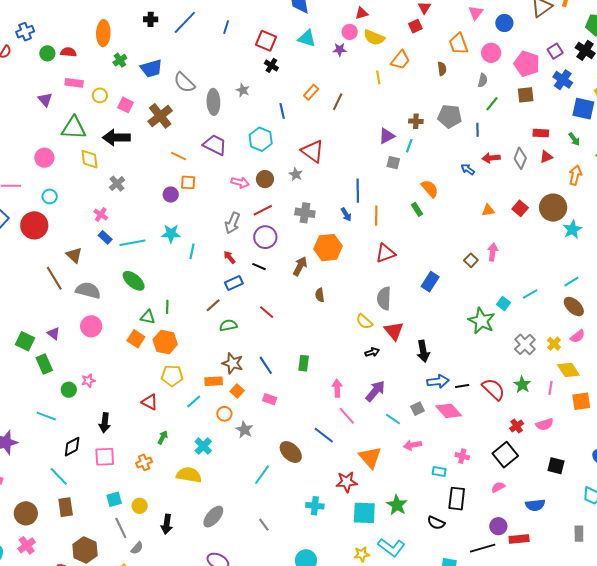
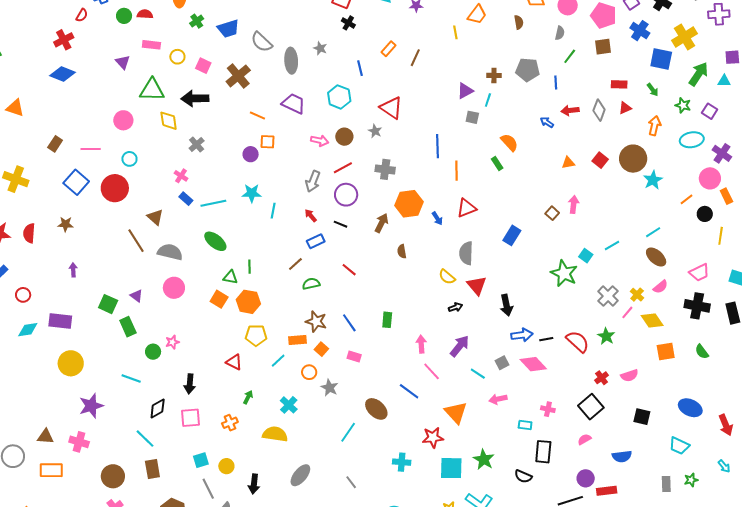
blue arrow: (346, 214) -> (437, 218), moved
pink line: (550, 388) -> (627, 312), moved, turned 32

